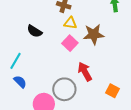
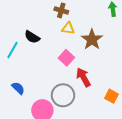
brown star: (94, 34) -> (92, 39), turned -30
pink square: (70, 43) -> (66, 58), moved
cyan line: (15, 61) -> (12, 50), moved

